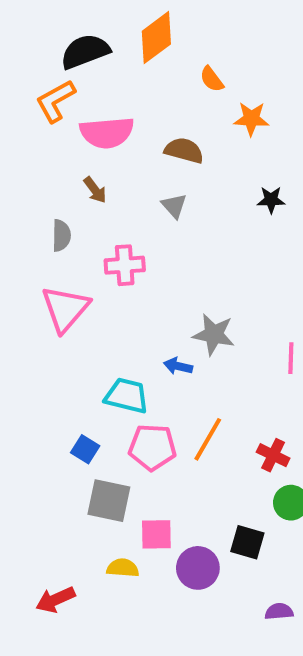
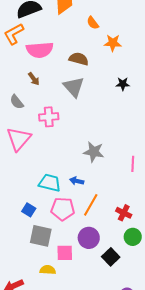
gray triangle: (174, 206) -> (74, 87), size x1.6
gray semicircle: (61, 235) -> (17, 102), turned 140
blue arrow: (178, 366) -> (77, 181), moved
black square: (247, 542) -> (111, 257), turned 30
purple circle: (198, 568) -> (89, 238), moved

